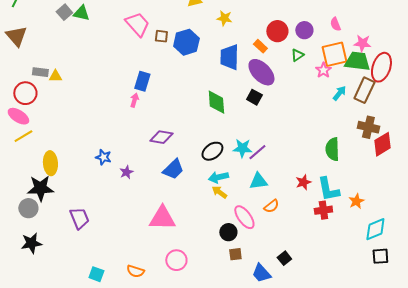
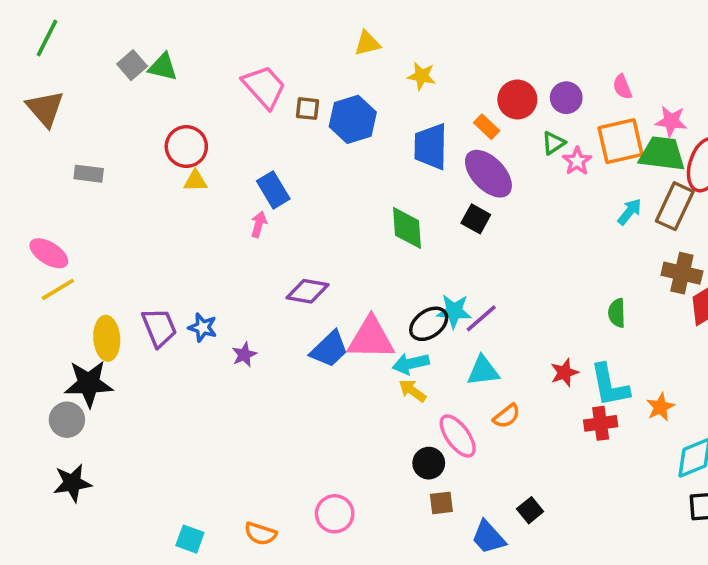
pink star: (323, 70) -> (577, 161), moved
yellow triangle: (55, 76) -> (195, 181), moved
blue rectangle: (142, 81) -> (273, 190), turned -48
red circle: (25, 93) -> (186, 147), moved
green semicircle: (332, 149) -> (617, 313), size x0.7
black ellipse: (212, 151) -> (429, 324), moved
purple trapezoid: (79, 218) -> (159, 327), moved
pink triangle: (162, 218) -> (371, 338), moved

